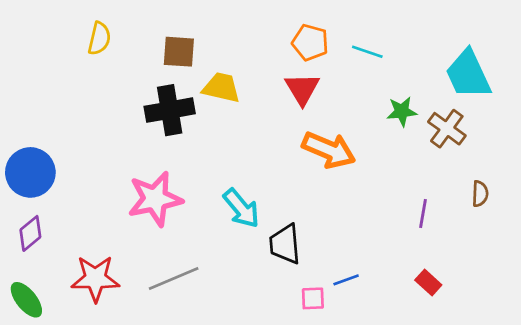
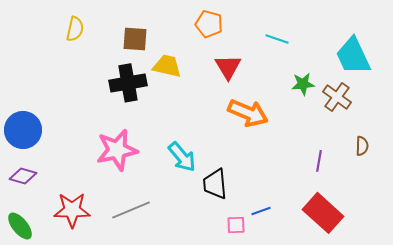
orange pentagon: (310, 42) -> (209, 24), moved
purple diamond: (30, 233) -> (23, 176), turned 56
red rectangle: (428, 283) -> (323, 213), size x2.0

